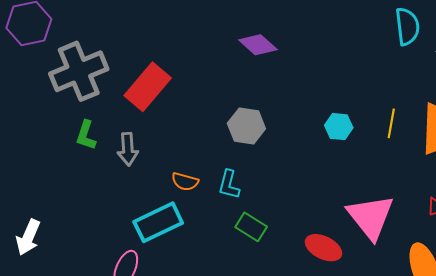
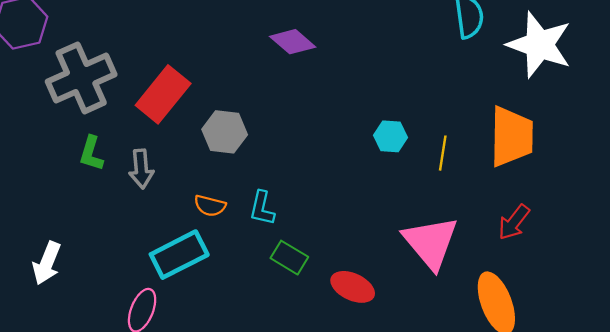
yellow line: (391, 123) -> (443, 153), moved
gray hexagon: (246, 126) -> (225, 132), moved
white arrow: (28, 237) -> (47, 263), moved
red ellipse: (324, 248) -> (353, 287), moved

